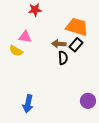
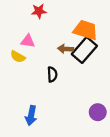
black rectangle: (76, 45) -> (84, 50), size x1.6
black semicircle: (63, 58) -> (52, 74), moved

